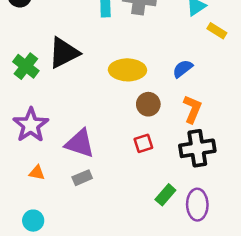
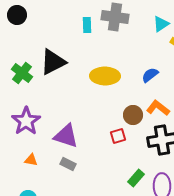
brown circle: (148, 104) -> (133, 115), moved
orange L-shape: (192, 109) -> (158, 108), turned -75
gray rectangle: (82, 178) -> (68, 164), turned 49

